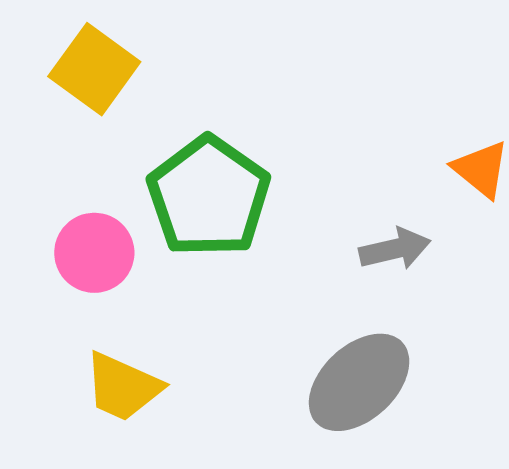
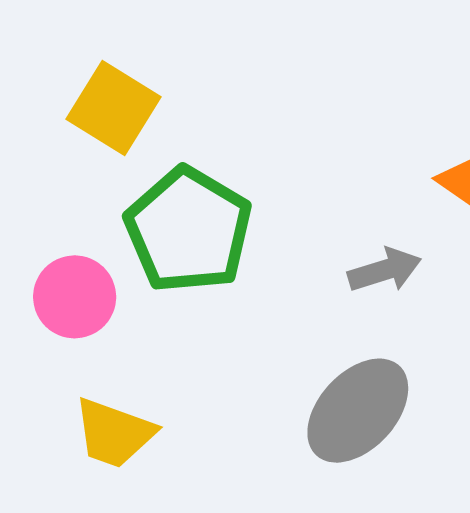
yellow square: (94, 69) -> (113, 108), moved

